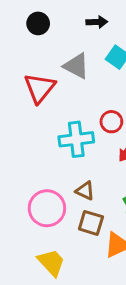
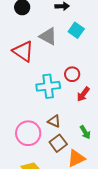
red triangle: (40, 88) -> (23, 51), turned -35
brown square: (91, 223) -> (58, 143), turned 36

